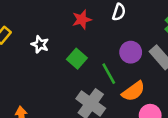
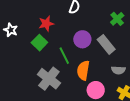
red star: (82, 20) -> (46, 24), moved
orange semicircle: (133, 91) -> (83, 70), turned 132

